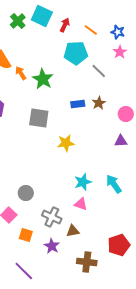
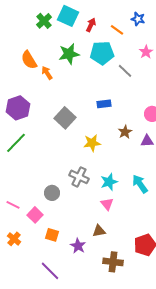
blue star: (118, 32) -> (138, 19), moved
green star: (43, 79) -> (69, 54), moved, turned 30
brown star: (99, 103) -> (125, 132), moved
gray square: (39, 118) -> (65, 118), turned 35
pink triangle: (81, 204) -> (107, 204), turned 32
gray cross: (52, 217) -> (79, 177), moved

